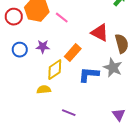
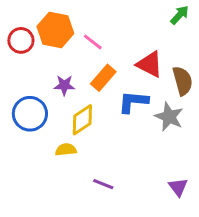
blue circle: (20, 50) -> (30, 114), moved, size x1.5
orange rectangle: (73, 53) -> (103, 78), moved
blue L-shape: (89, 75) -> (133, 102), moved

